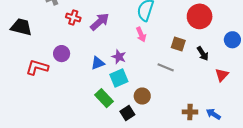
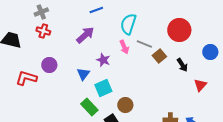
red cross: (73, 17) -> (43, 31), moved
brown square: (178, 44) -> (159, 56), turned 32
purple star: (119, 57) -> (103, 60), moved
blue triangle: (98, 63) -> (83, 74), turned -32
gray line: (166, 67) -> (144, 44), moved

